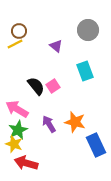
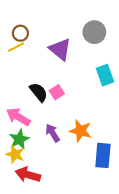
purple triangle: (56, 46) -> (60, 49), size x1.6
cyan rectangle: (85, 71) -> (105, 75), moved
blue rectangle: (96, 145) -> (103, 155), turned 30

